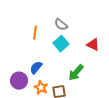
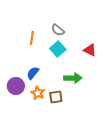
green arrow: (76, 73) -> (73, 78), turned -132

